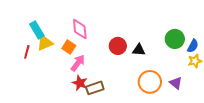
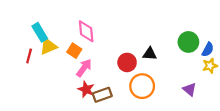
red circle: (118, 46) -> (127, 62), moved
orange circle: (150, 82) -> (142, 86), moved

